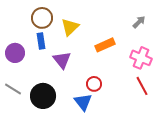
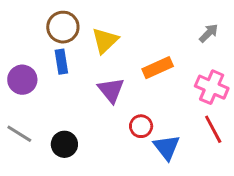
purple triangle: (62, 60) -> (111, 90), moved
black circle: (43, 96) -> (64, 144), size x0.7
blue triangle: (83, 102) -> (167, 147), moved

